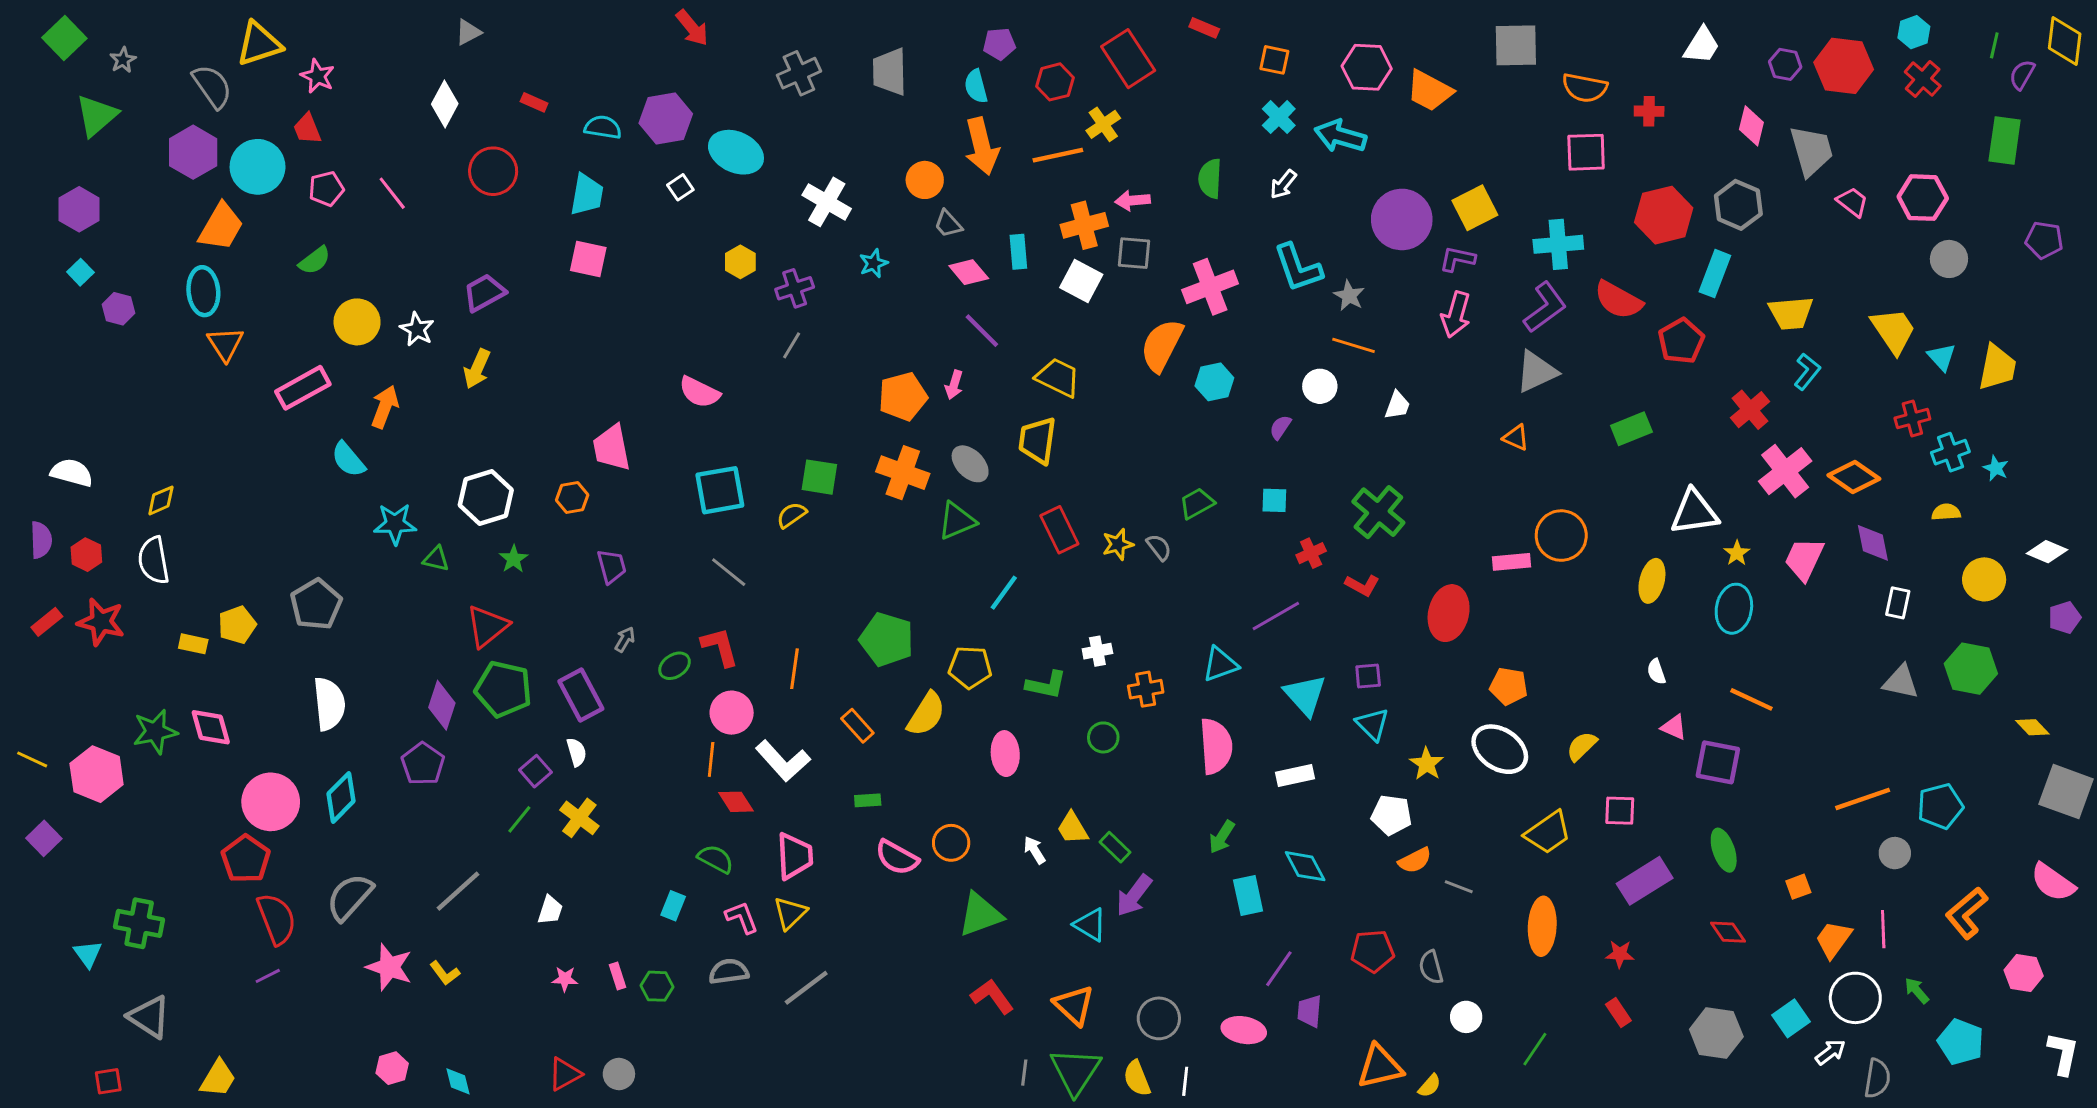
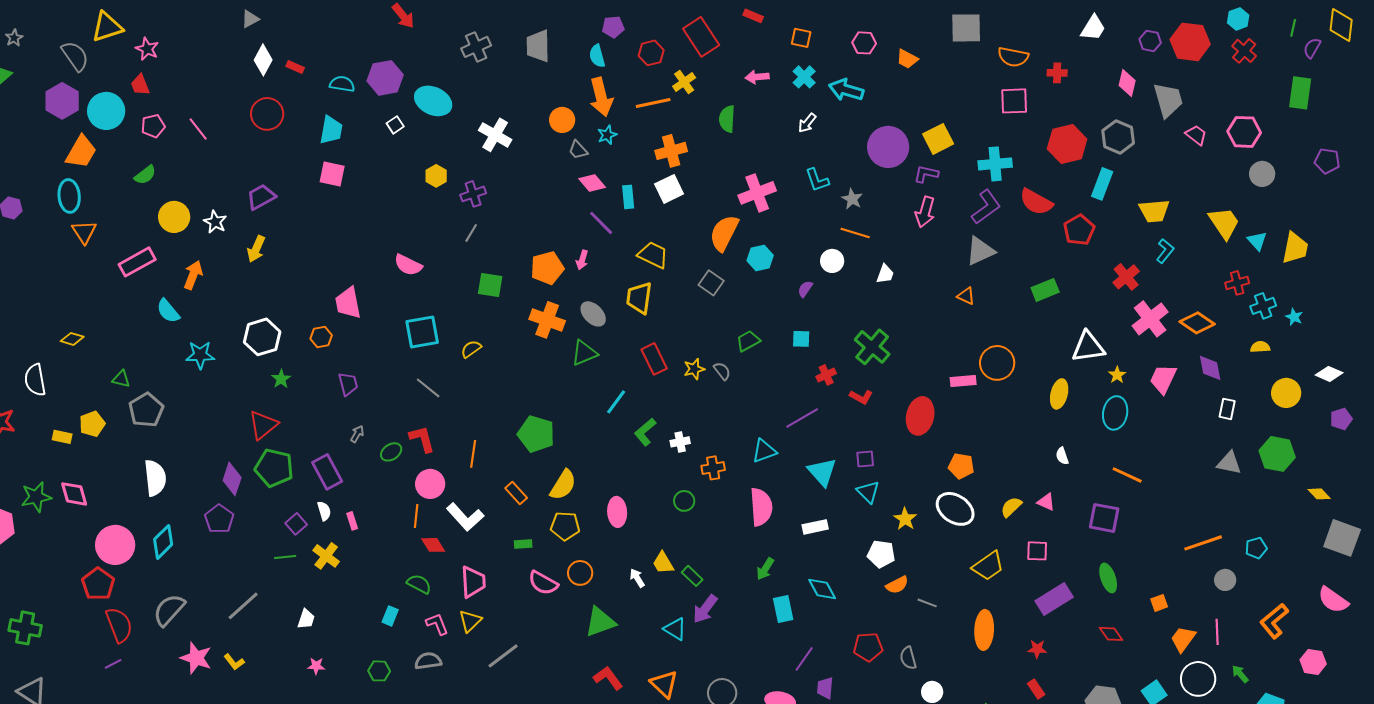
pink hexagon: (1367, 67) -> (864, 43), size x0.7
orange trapezoid: (1430, 91) -> (907, 59), size x0.7
white diamond: (445, 104) -> (263, 60), moved
green semicircle: (1210, 179) -> (727, 119), moved
pink arrow: (1133, 200) -> (757, 77), moved
cyan rectangle: (1018, 252) -> (628, 197), moved
gray square: (1134, 253) -> (711, 283), moved, turned 30
cyan star: (874, 263) -> (607, 135), moved
cyan L-shape: (1298, 268) -> (817, 180), size x0.7
white square: (1081, 281) -> (669, 189), turned 36
green square: (819, 477) -> (490, 285), moved
yellow diamond: (161, 500) -> (72, 339), moved, turned 40
green triangle: (436, 559) -> (121, 379), moved
yellow pentagon: (970, 667) -> (565, 526), moved
green L-shape: (1046, 685) -> (645, 432), moved, turned 128
pink triangle: (1674, 727) -> (1046, 502), moved
cyan pentagon: (1940, 806) -> (1256, 548), size x0.7
green line: (519, 819) -> (285, 557), turned 45
pink rectangle: (617, 976) -> (352, 521), moved
gray line: (806, 988) -> (503, 656), moved

